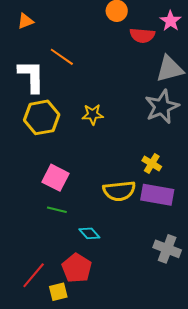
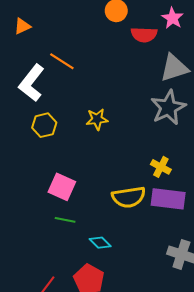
white L-shape: (31, 76) -> (31, 83), turned -138
yellow hexagon: (42, 117) -> (44, 125), size x0.7

